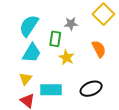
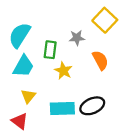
gray star: (71, 24) -> (77, 38), moved
yellow triangle: (25, 79) -> (28, 96), moved
cyan rectangle: (51, 90) -> (62, 108), moved

